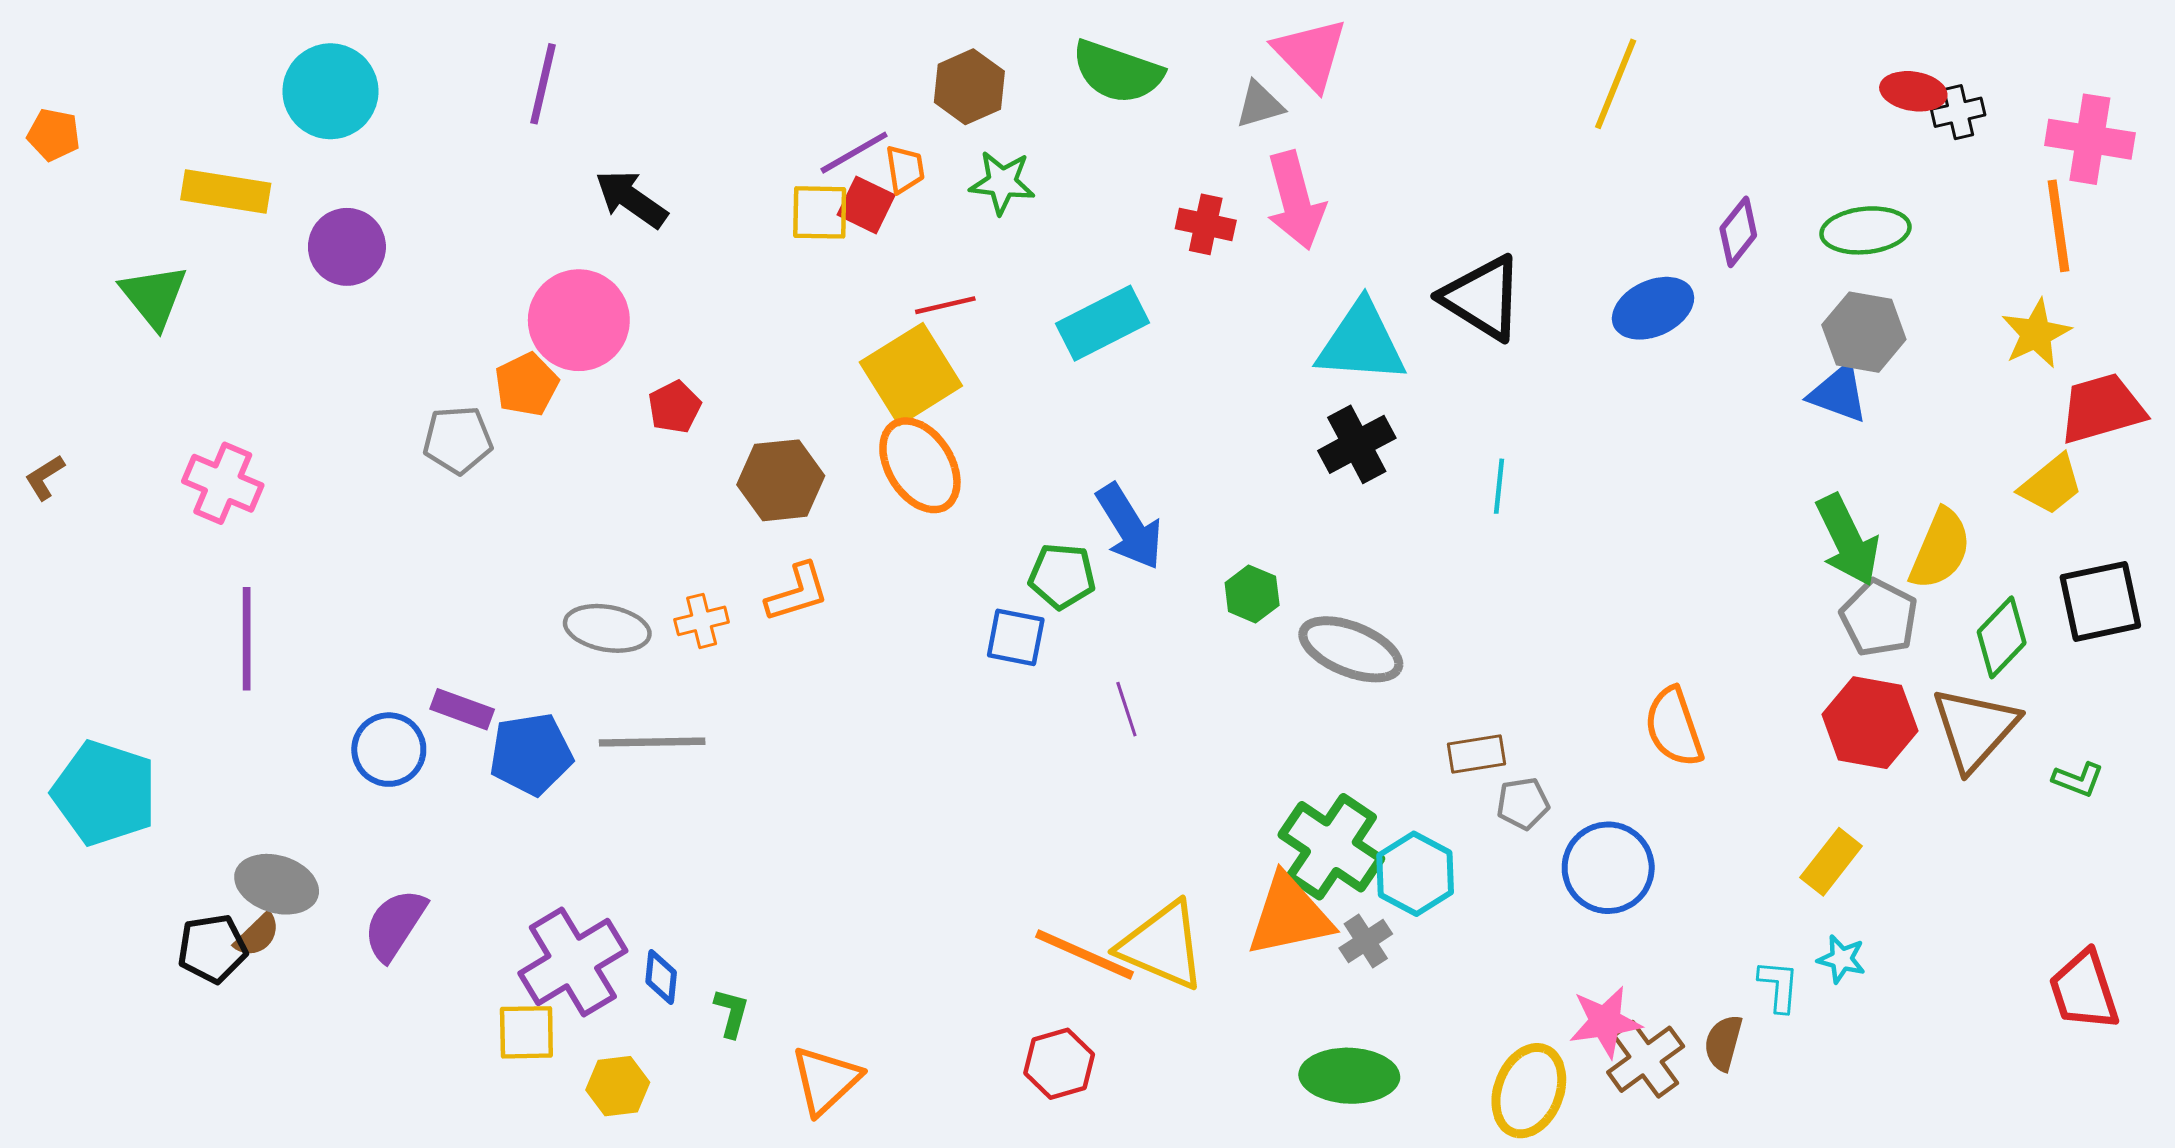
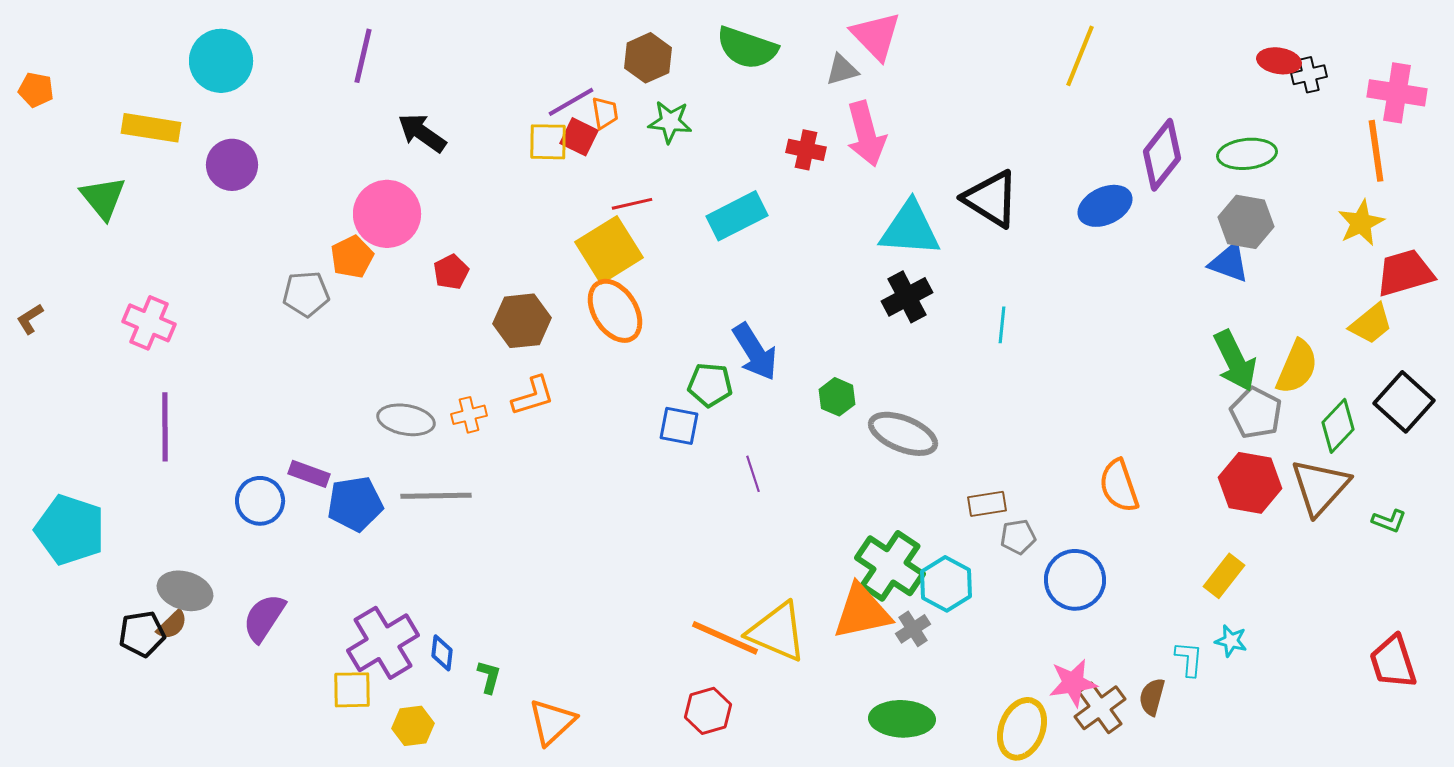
purple diamond: (1738, 232) -> (1162, 155), size x1.5
black square: (2100, 601) -> (1404, 402), turned -36

